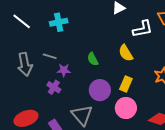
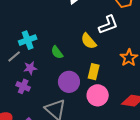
cyan cross: (59, 22) -> (28, 40), moved
white L-shape: (143, 29) -> (108, 25), moved
gray line: (50, 56) -> (14, 56), turned -48

